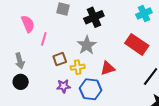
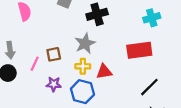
pink line: (44, 39) -> (35, 64), moved
red rectangle: (137, 44) -> (139, 50), turned -50
yellow cross: (78, 67) -> (83, 66), moved

